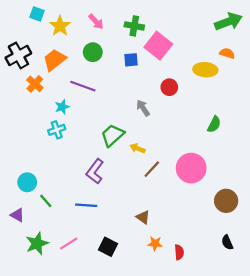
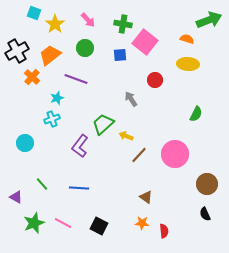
orange semicircle: (227, 53) -> (187, 39), moved
purple L-shape: (95, 171) -> (80, 146), moved
cyan circle: (27, 182) -> (25, 143), moved
brown triangle: (143, 217) -> (146, 197), moved
black semicircle: (227, 242) -> (205, 214), moved
pink line: (69, 243) -> (63, 223), turned 60

